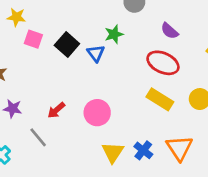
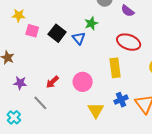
purple semicircle: (170, 31) -> (128, 11), moved
yellow rectangle: (160, 99) -> (115, 68), moved, turned 54
blue cross: (143, 150) -> (121, 100), moved, turned 32

